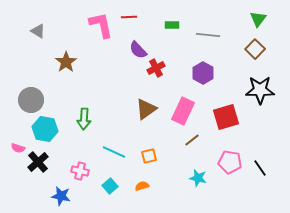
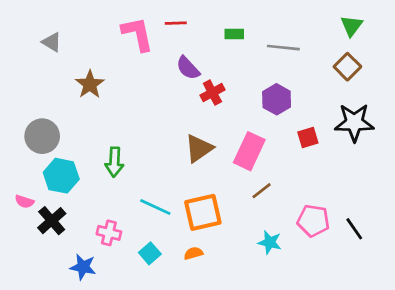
red square: (226, 117) -> (308, 138), moved, size x0.6
orange square: (149, 156) -> (203, 212), size x1.8

